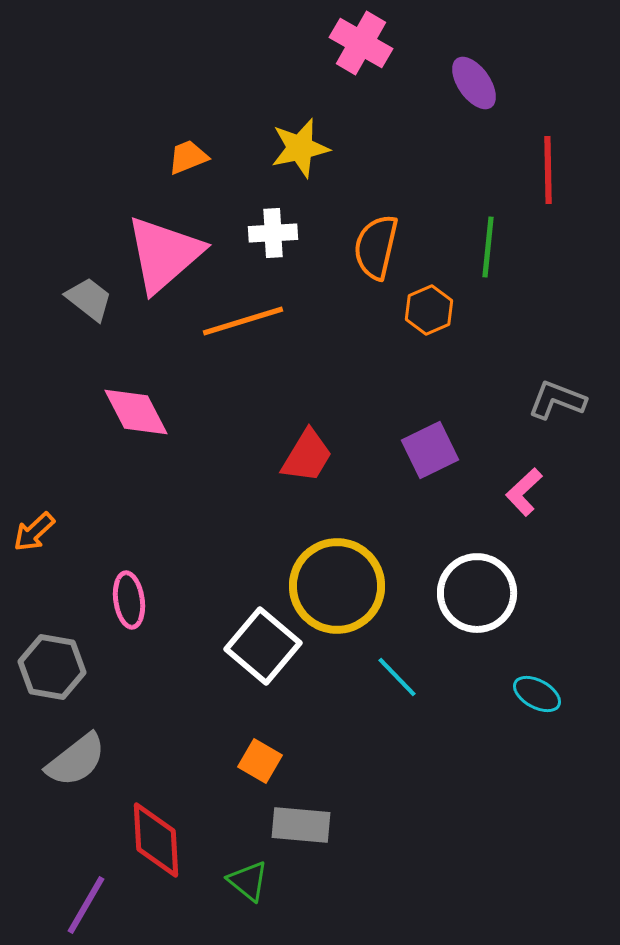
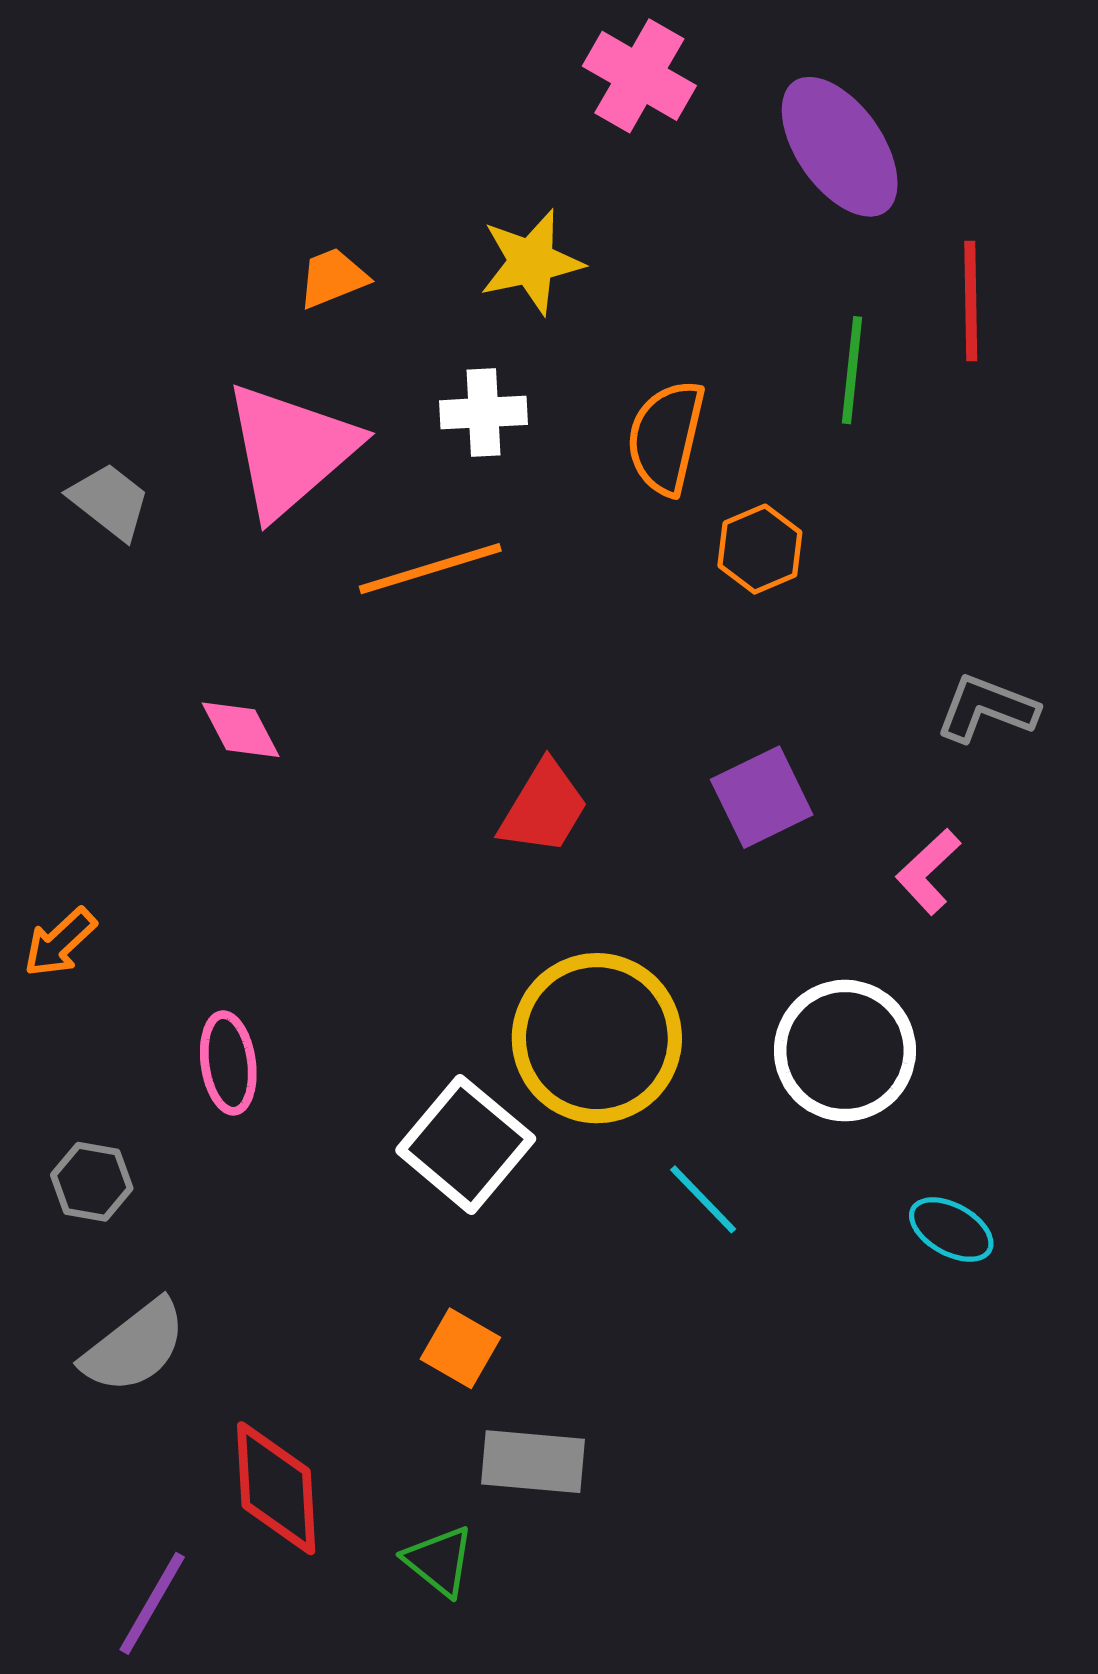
purple ellipse: (474, 83) -> (840, 147), size x1.5
green line: (488, 247) -> (852, 370), moved
gray trapezoid: (89, 299) -> (110, 501), moved
pink diamond: (136, 412) -> (241, 730), size x0.7
gray hexagon: (52, 667) -> (92, 1182), size x0.7

